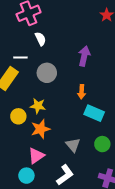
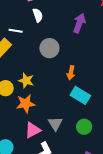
purple arrow: (84, 56) -> (79, 23), moved
gray circle: (47, 73) -> (49, 48), moved
pink triangle: (36, 156) -> (33, 130), moved

